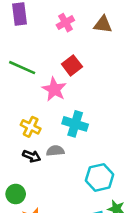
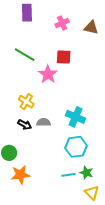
red square: (72, 65) -> (64, 57), turned 35
cyan cross: (75, 124) -> (76, 117), moved

